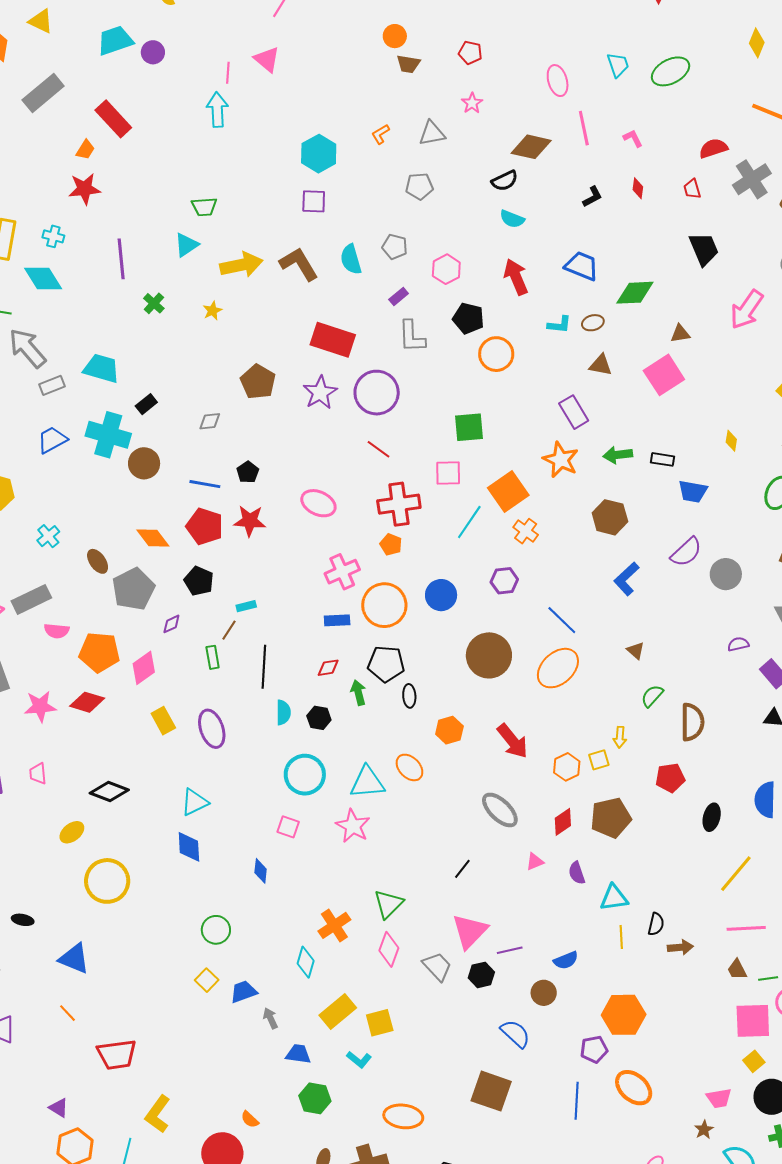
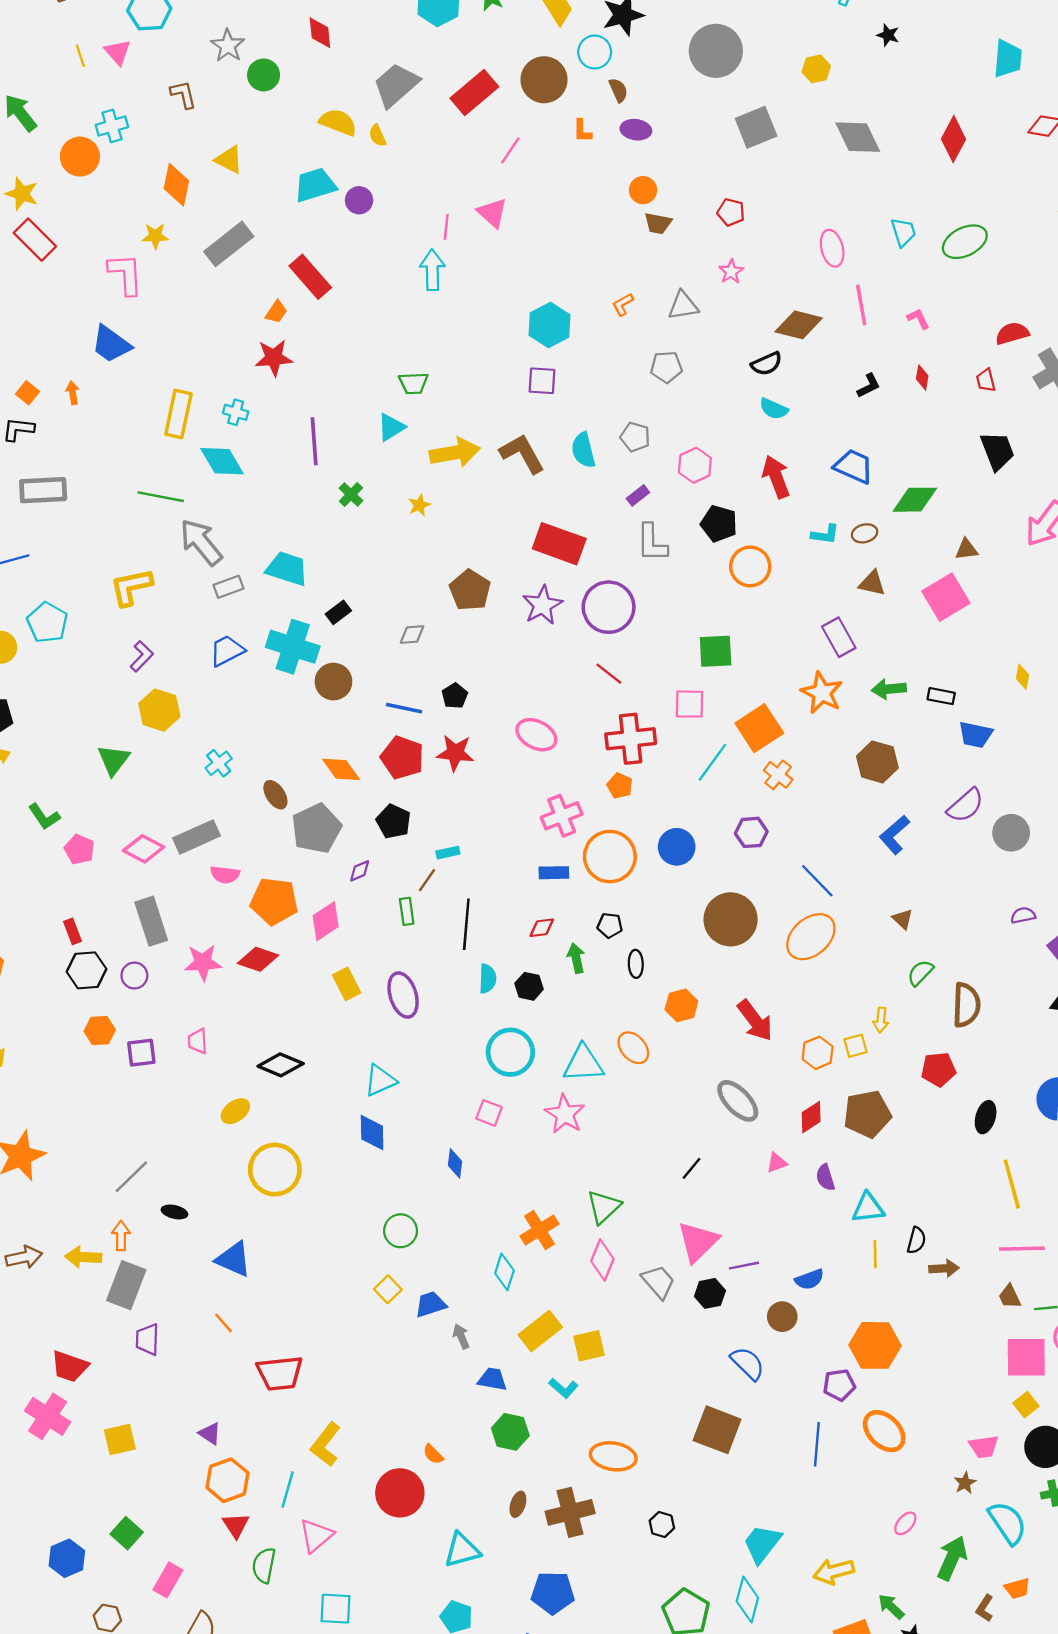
black pentagon: (386, 664) -> (610, 925), size x0.6
yellow line: (736, 874) -> (1012, 1184), turned -57

